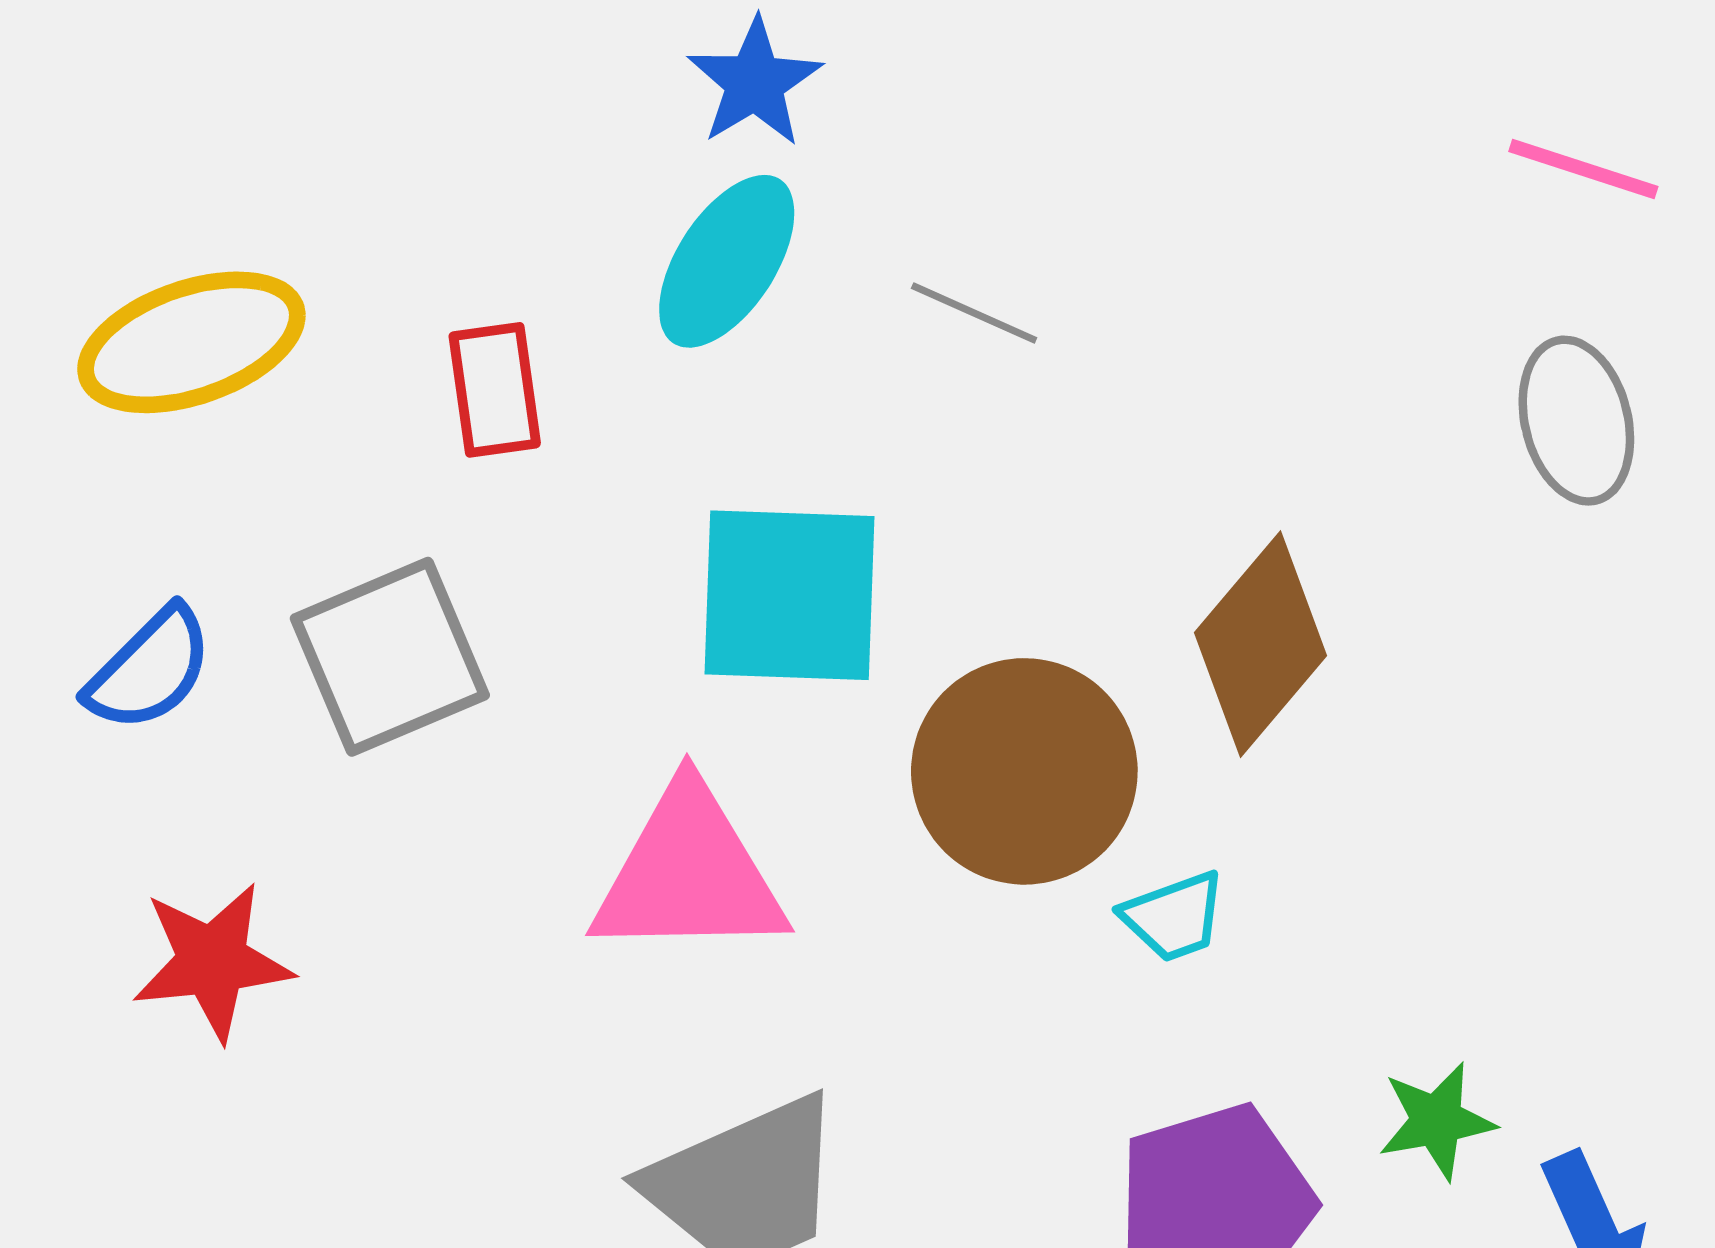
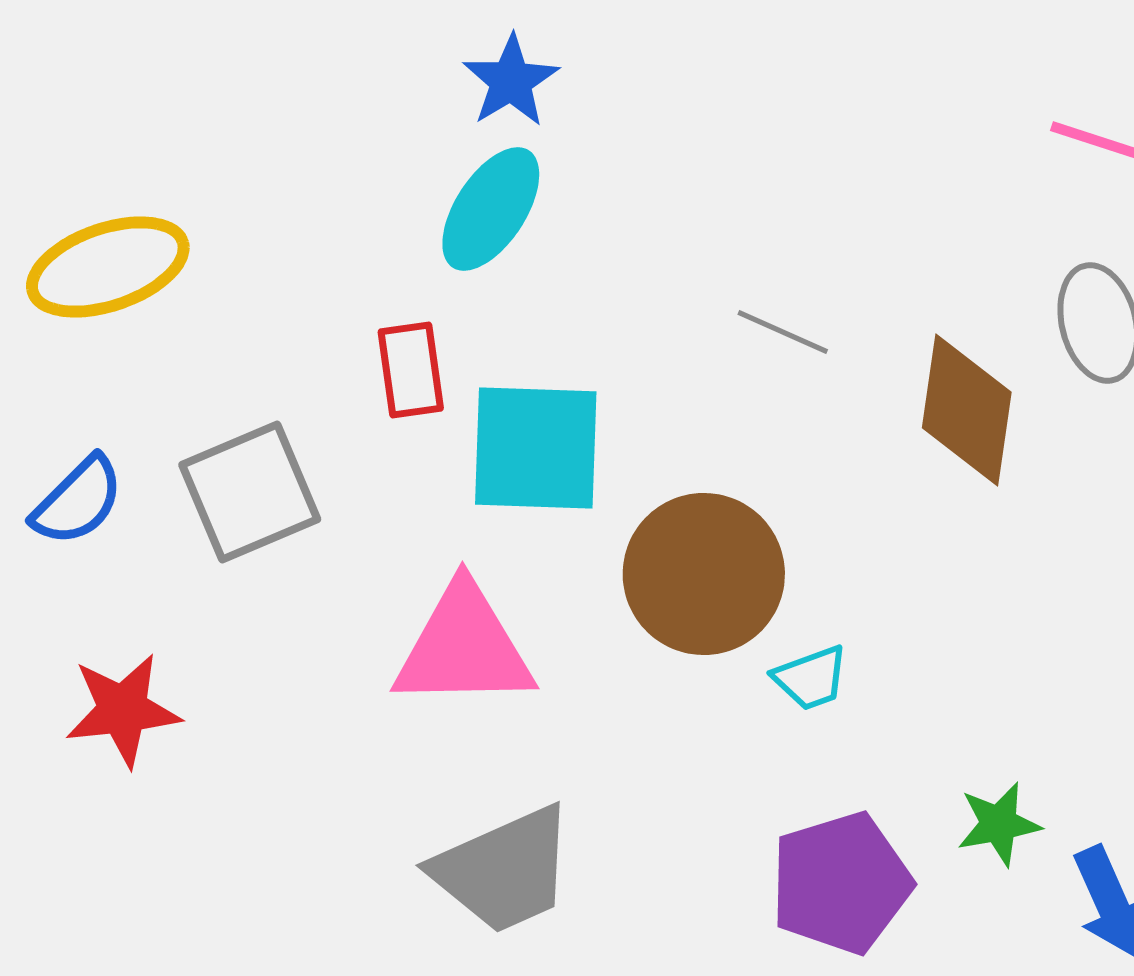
gray line: (974, 313) -> (783, 332), moved
red rectangle: (495, 390) -> (411, 370), moved
brown diamond: (1261, 644) -> (967, 410), moved, turned -32

